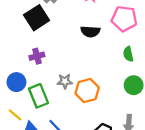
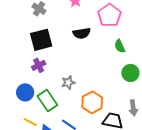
black square: (37, 18) -> (41, 40), moved, turned 30
pink pentagon: (124, 19) -> (109, 15), turned -30
orange hexagon: (87, 91) -> (92, 102), moved

